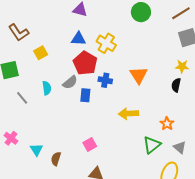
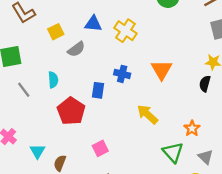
yellow square: (41, 53) -> (56, 32), moved
red pentagon: (85, 63) -> (71, 111), moved
gray semicircle: (70, 82) -> (76, 49), moved
yellow arrow: (128, 114) -> (147, 114), turned 42
green triangle: (152, 145) -> (173, 152), turned -36

